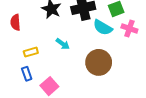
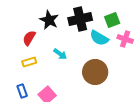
red semicircle: (15, 22) -> (29, 38), moved, turned 35
blue rectangle: (27, 74) -> (22, 91), moved

